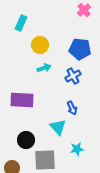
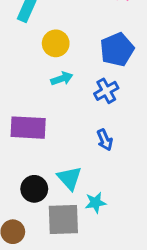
blue pentagon: (80, 49) -> (117, 49), turned -30
cyan triangle: (58, 127) -> (69, 178), moved
cyan star: (77, 149) -> (96, 203), moved

